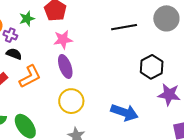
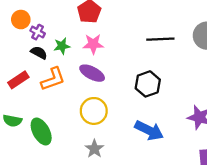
green star: (27, 19) -> (62, 46), moved
purple ellipse: (65, 66) -> (92, 73), turned -50
black hexagon: (152, 67) -> (148, 84), moved

